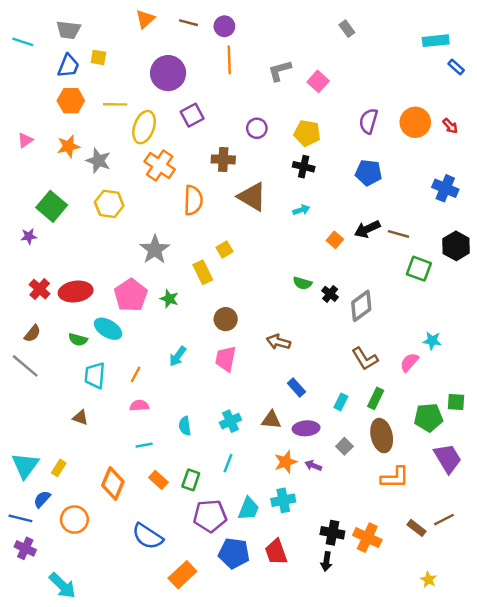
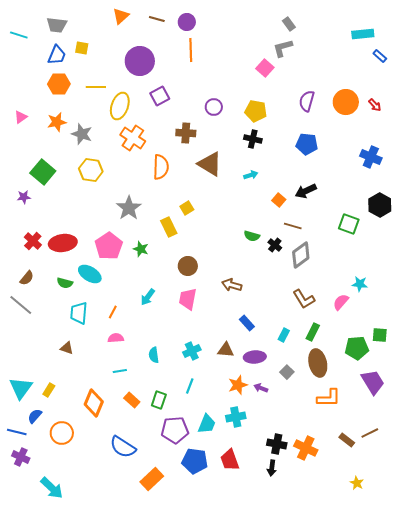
gray L-shape: (280, 71) -> (283, 48), moved
brown line: (398, 234) -> (293, 226), moved

